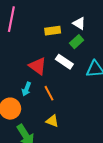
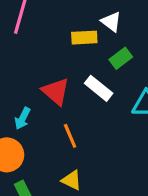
white triangle: (79, 23) -> (111, 22), moved
cyan arrow: (26, 89) -> (23, 118), moved

